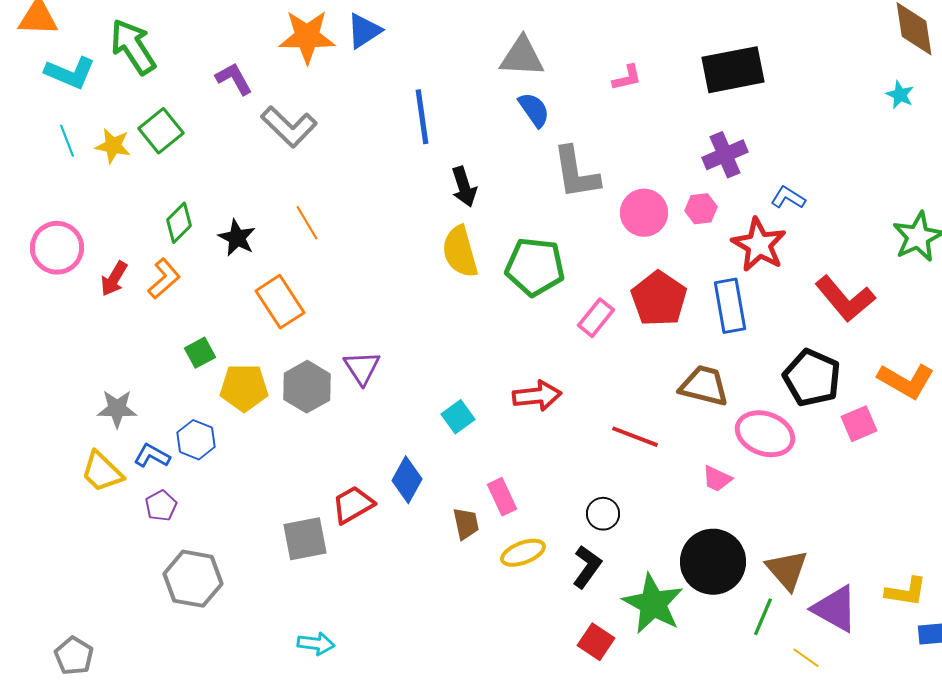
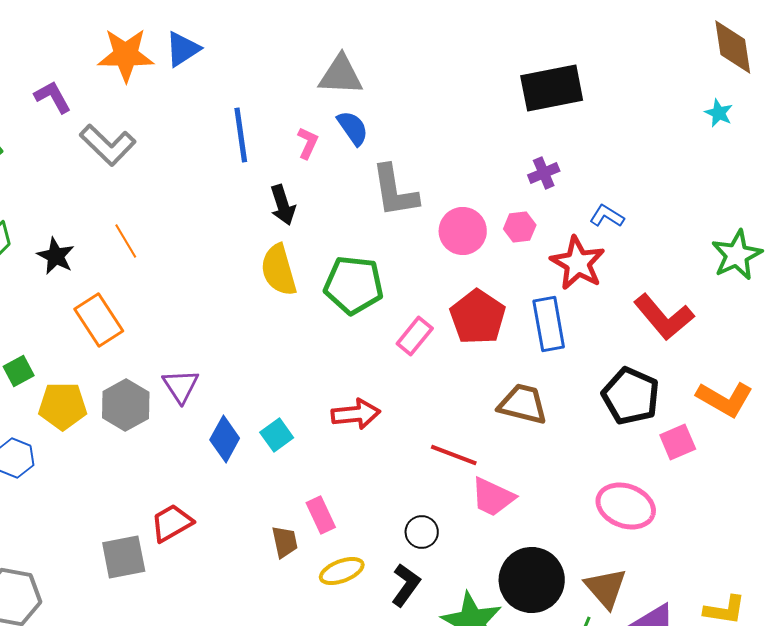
pink L-shape: (627, 78) -> (308, 143), moved, turned -52
purple cross: (725, 155) -> (544, 173), size x0.7
pink ellipse: (765, 434) -> (626, 506), moved
pink trapezoid: (717, 479) -> (493, 497), moved, size x1.5
blue diamond: (407, 480) -> (225, 439), moved

